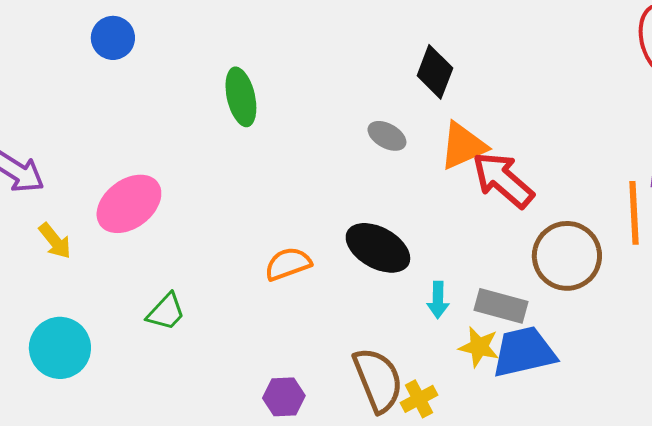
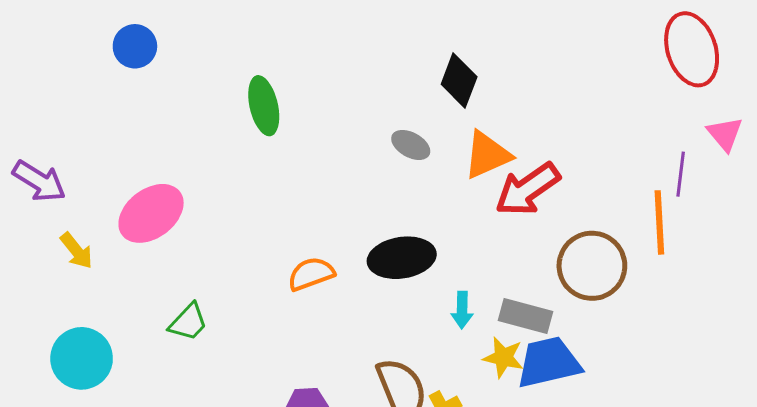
red arrow: (503, 180) -> (528, 189), turned -76
black ellipse: (378, 248) -> (402, 258), turned -38

